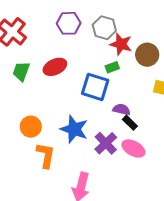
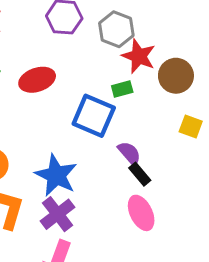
purple semicircle: (122, 109) -> (129, 153), turned 30
purple cross: (106, 143) -> (58, 214), moved
pink ellipse: (133, 148) -> (141, 213), turned 30

